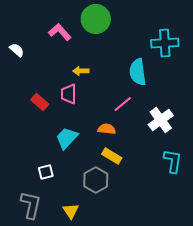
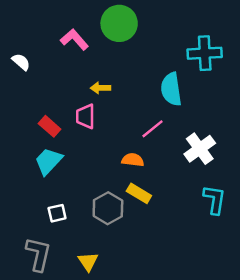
cyan trapezoid: (67, 138) -> (48, 161), moved
gray hexagon: (96, 180) -> (108, 208), moved

